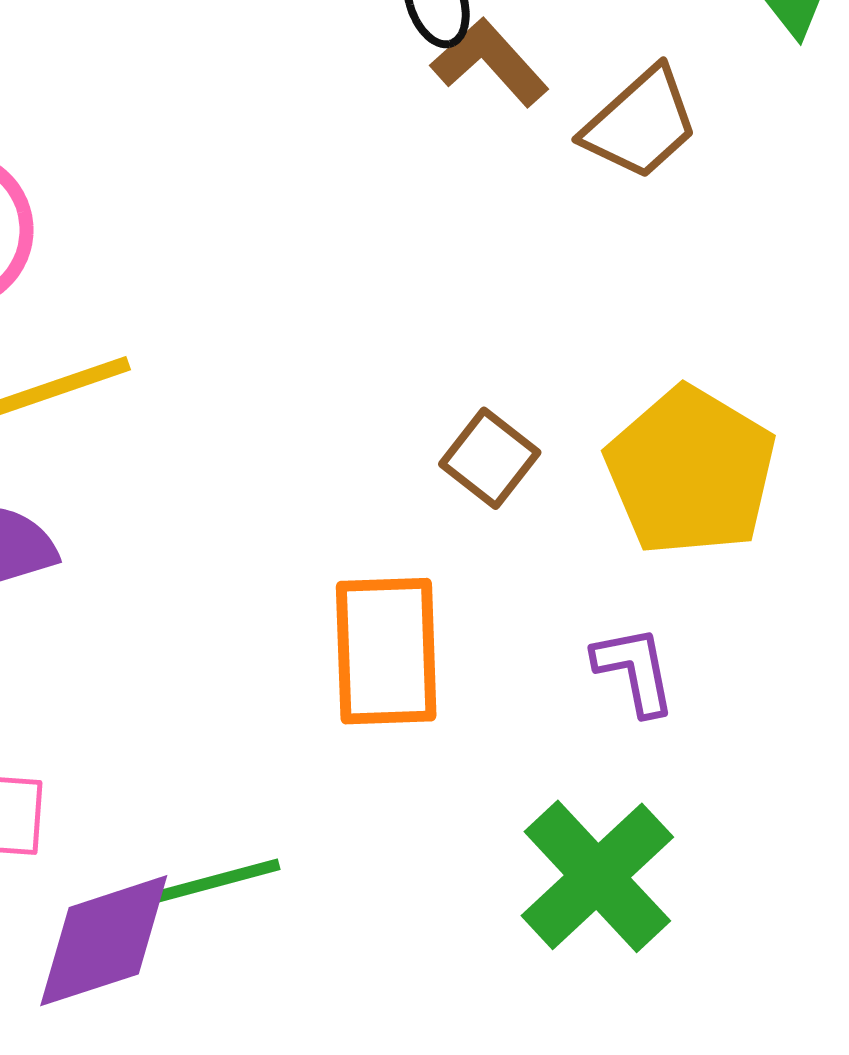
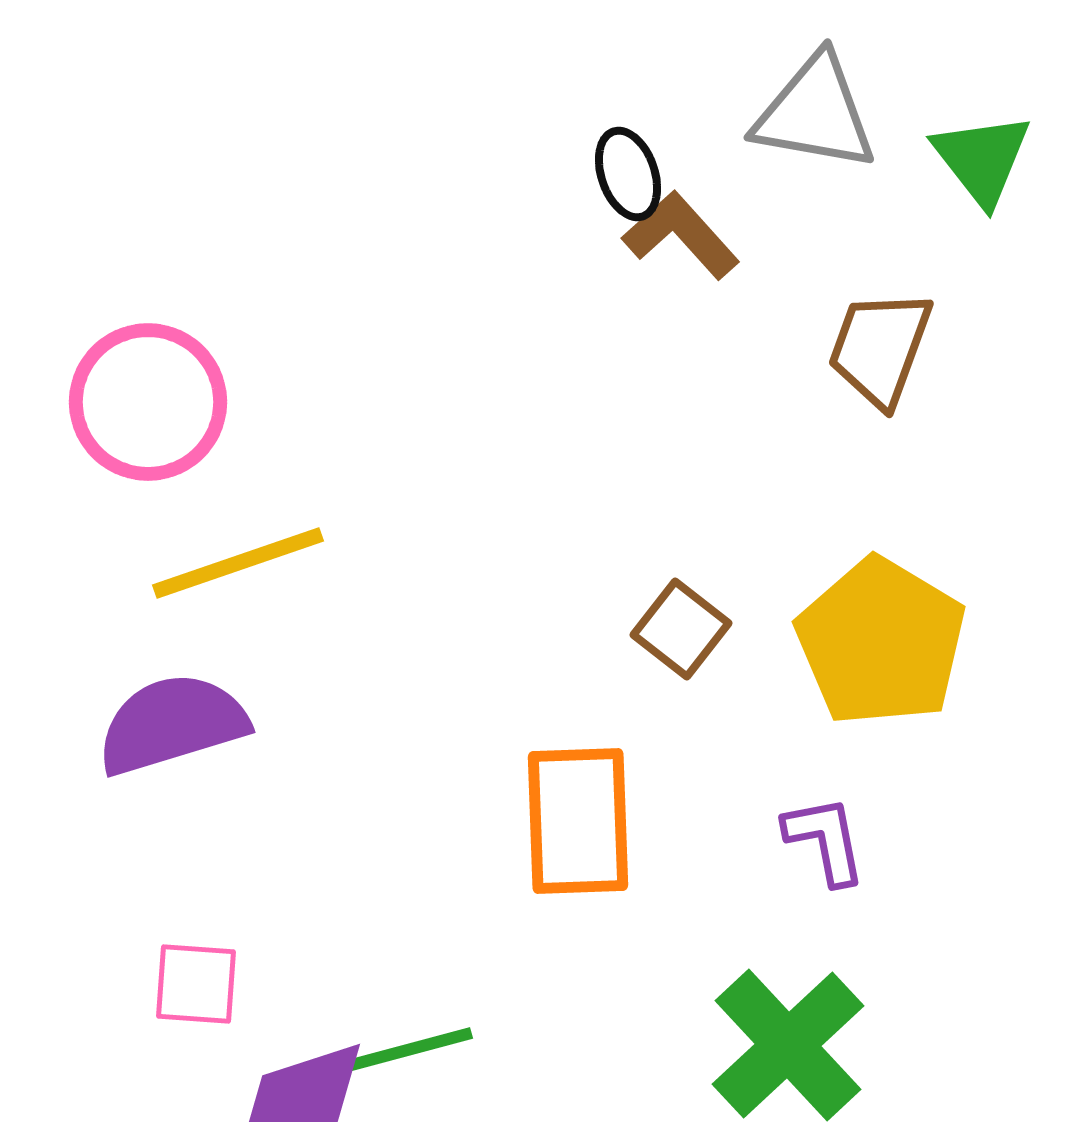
brown trapezoid: (641, 123) -> (880, 348), moved, turned 152

